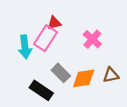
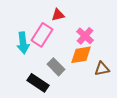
red triangle: (54, 23) -> (58, 15), moved
orange diamond: (84, 78) -> (81, 55), moved

